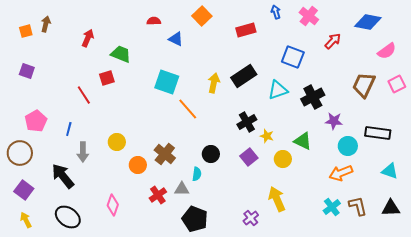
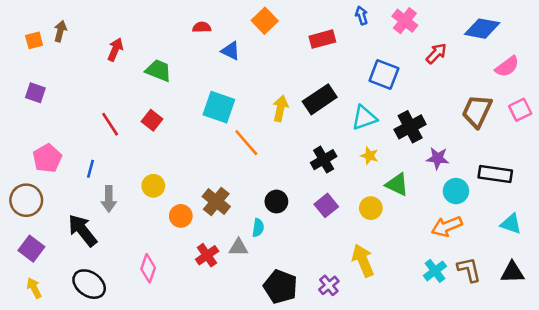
red square: (107, 78) -> (152, 120), moved, turned -35
yellow star: (267, 136) -> (369, 156), moved
black pentagon: (195, 219) -> (280, 287), moved

